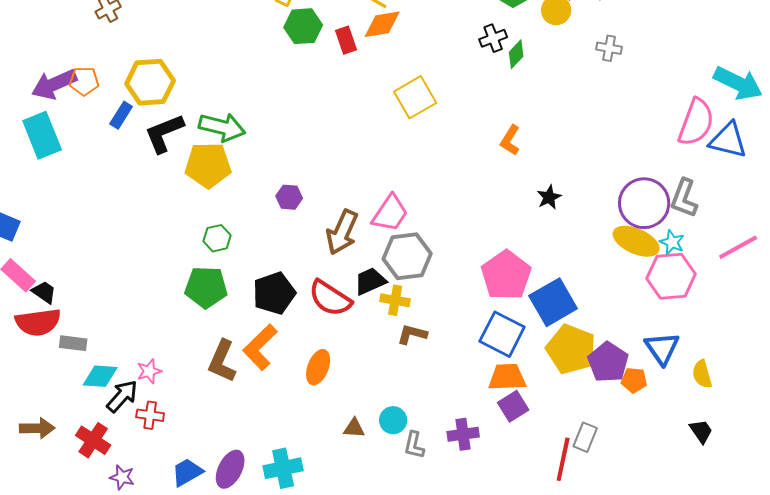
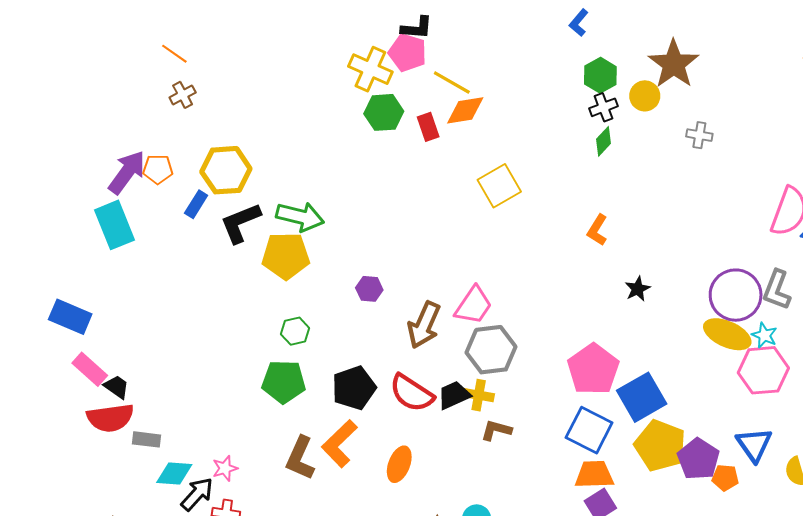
black cross: (493, 38) -> (603, 107), moved
purple arrow: (54, 84) -> (127, 172), turned 150
black trapezoid: (370, 281) -> (454, 395), moved

